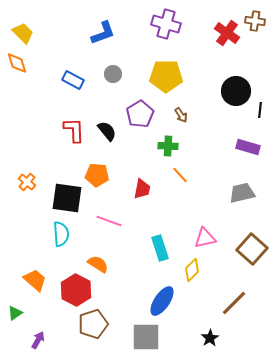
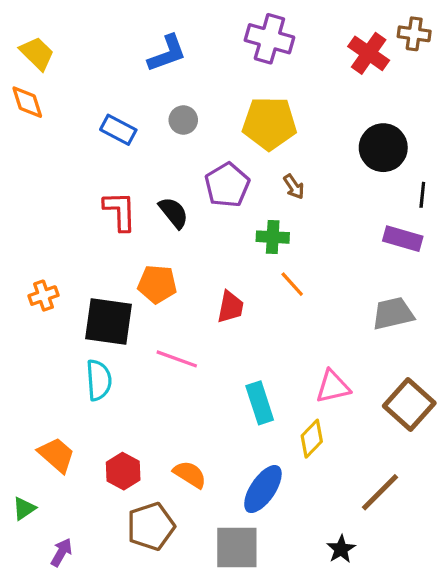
black line: (260, 110) -> (422, 195), moved
orange cross: (27, 182) -> (43, 296), turned 30
orange semicircle: (98, 264) -> (190, 474), moved
red hexagon: (76, 290) -> (123, 471), size x0.7

